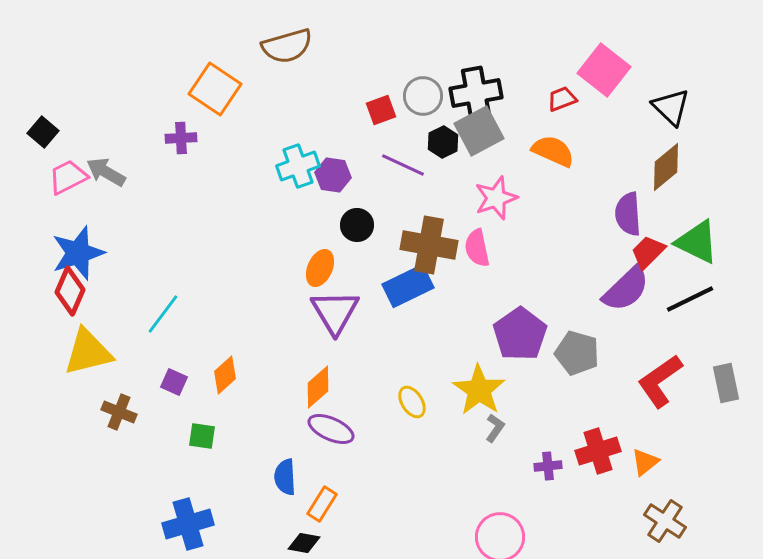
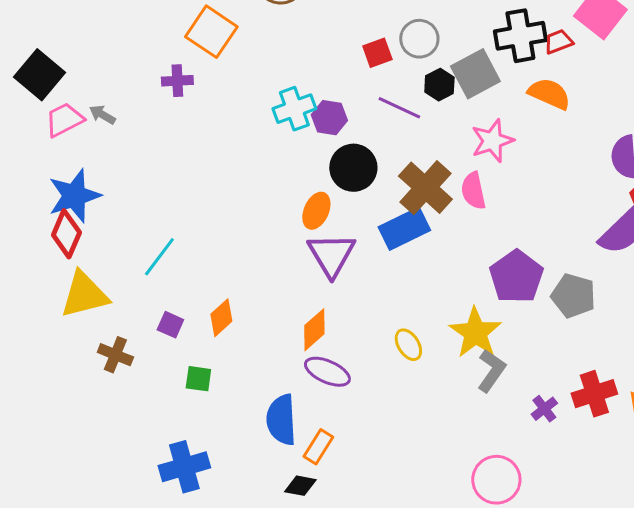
black cross: (476, 93) -> (520, 36), moved
black square: (43, 132) -> (39, 75), size x1.6
gray arrow: (106, 172) -> (102, 115), size x0.7
black circle: (357, 225) -> (353, 168), size x1.4
brown cross: (429, 245) -> (425, 188), turned 32
gray L-shape: (495, 428) -> (491, 371), size x1.5
purple cross: (548, 466) -> (544, 409), turned -32
blue semicircle: (285, 477) -> (281, 420), size x1.4

